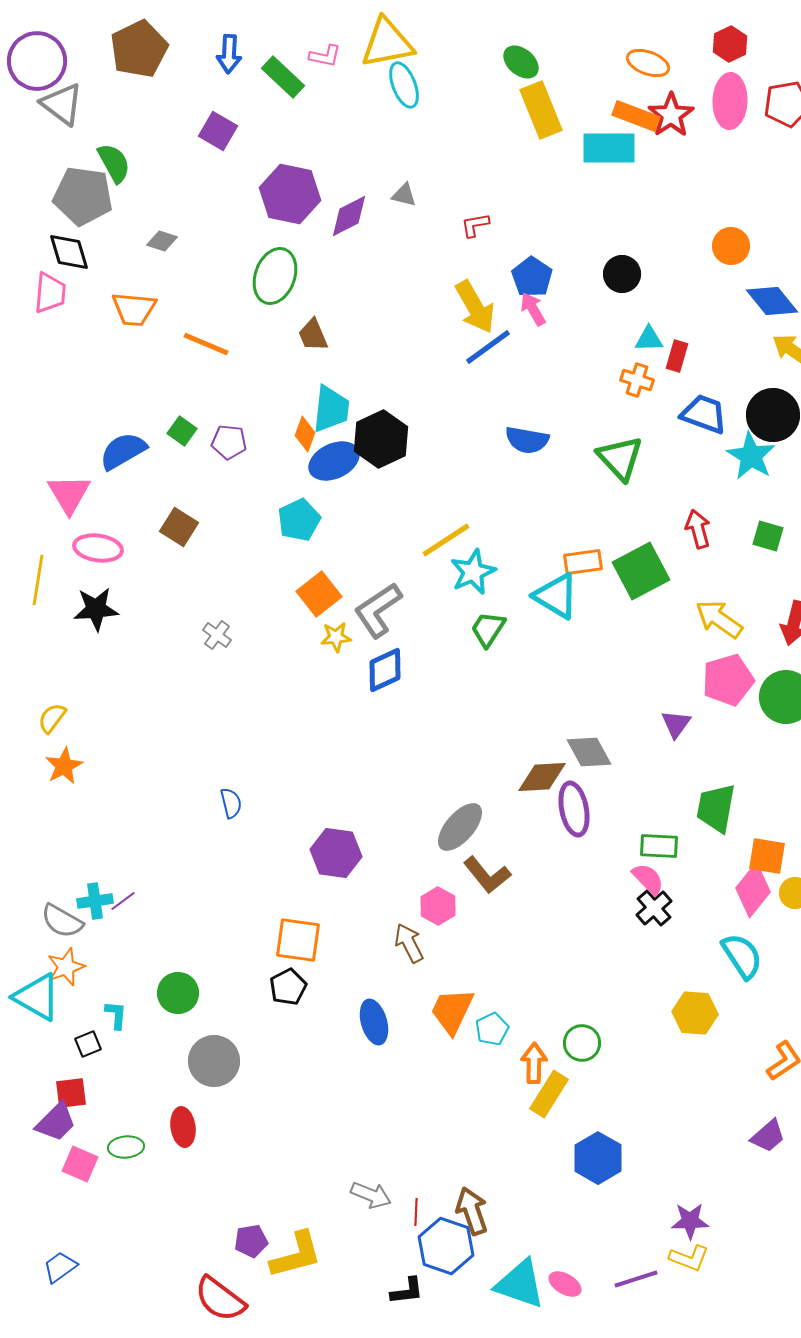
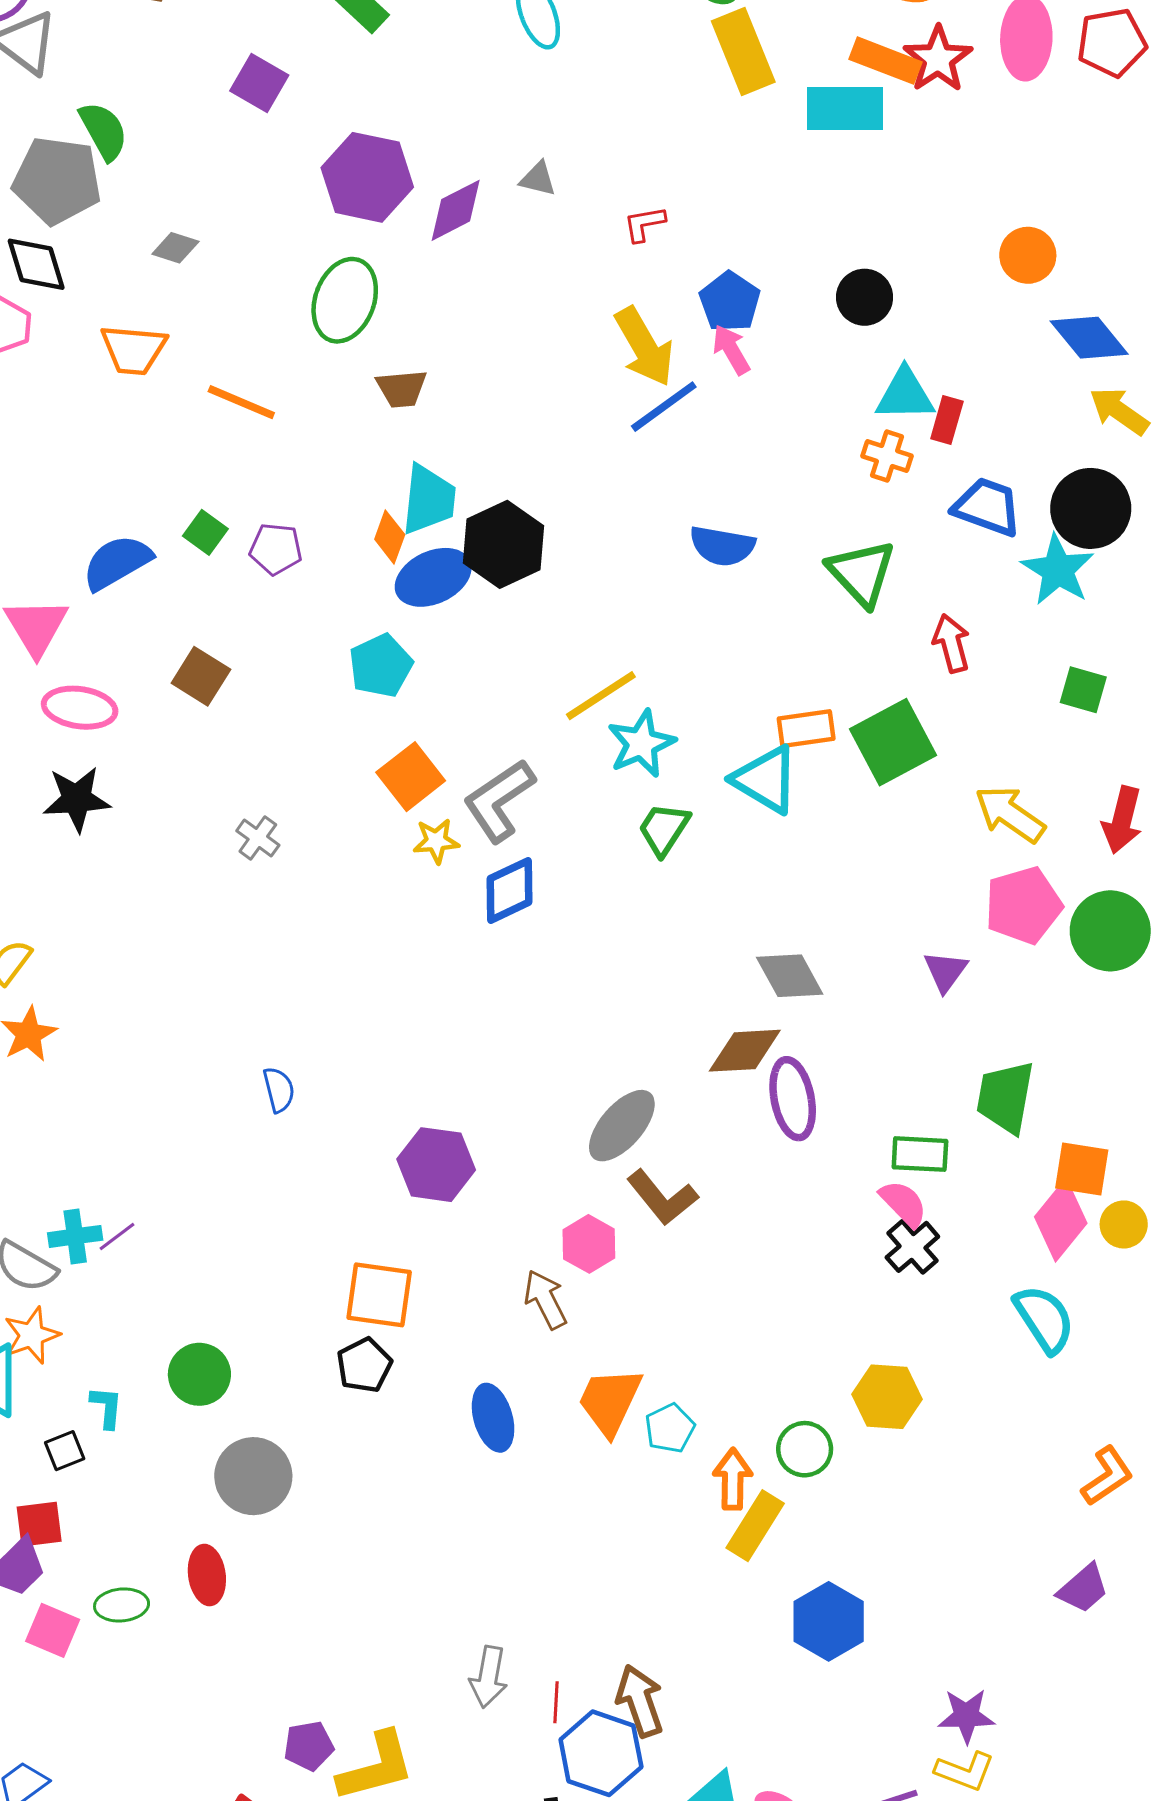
brown trapezoid: (313, 335) -> (402, 389), turned -72
cyan triangle: (649, 339) -> (905, 395), size x1.4
red arrow: (698, 529) -> (951, 643), moved
gray diamond: (589, 752) -> (790, 976), moved
yellow hexagon: (695, 1013) -> (887, 1397), moved
gray arrow: (371, 1195) -> (489, 1677), turned 78

